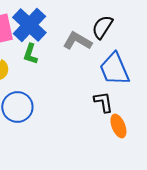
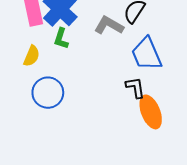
orange ellipse: (118, 126) -> (151, 112), size x1.4

